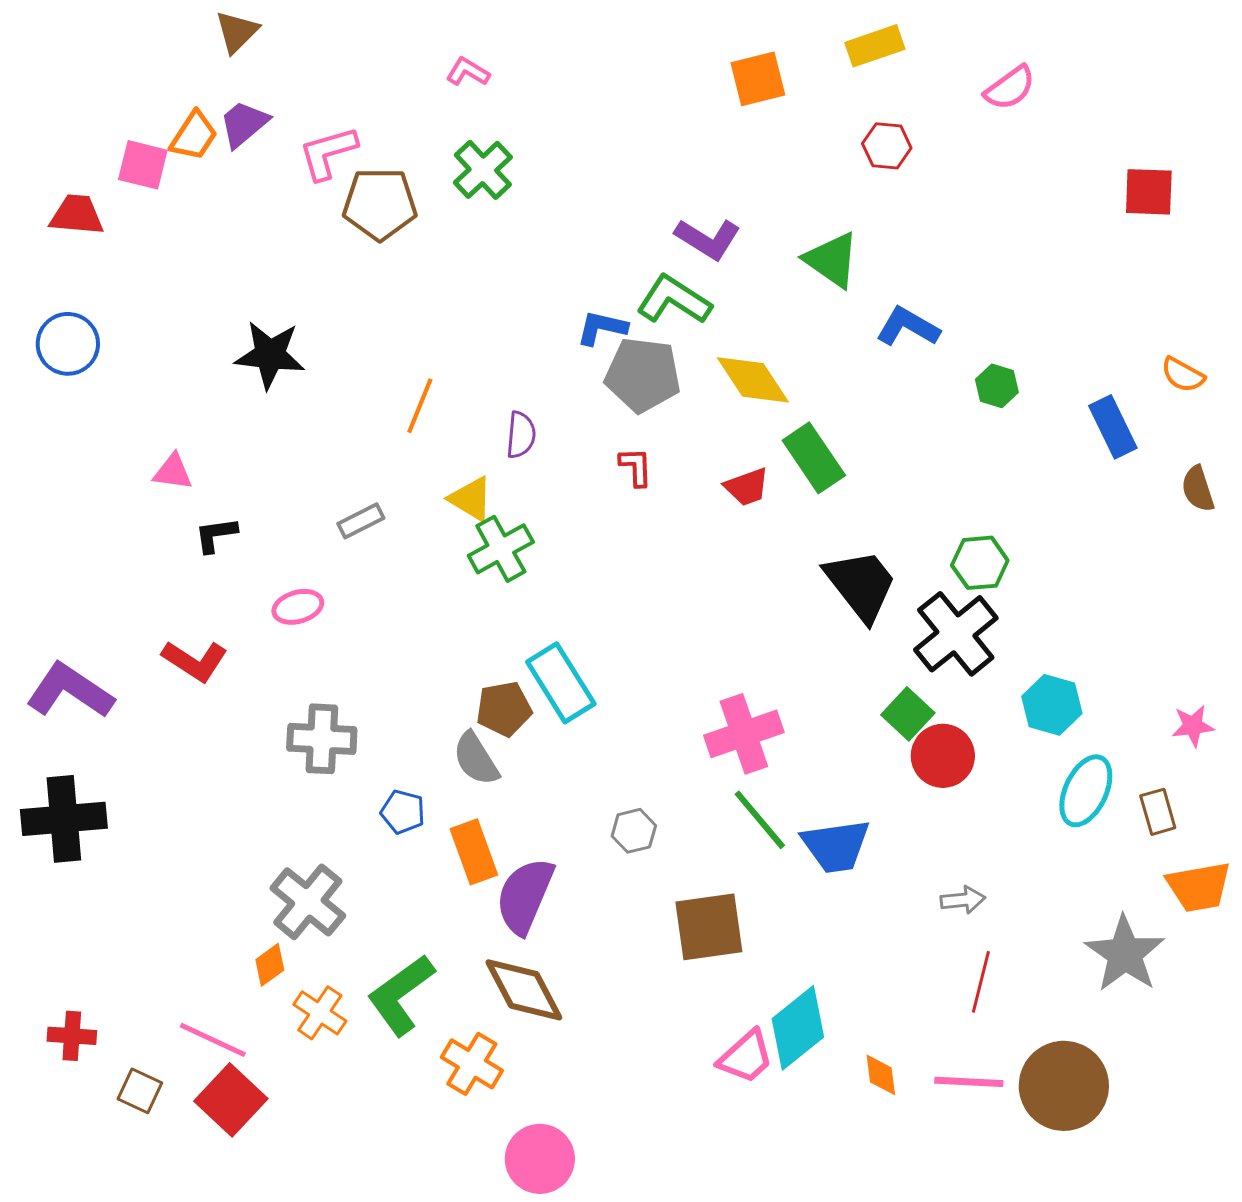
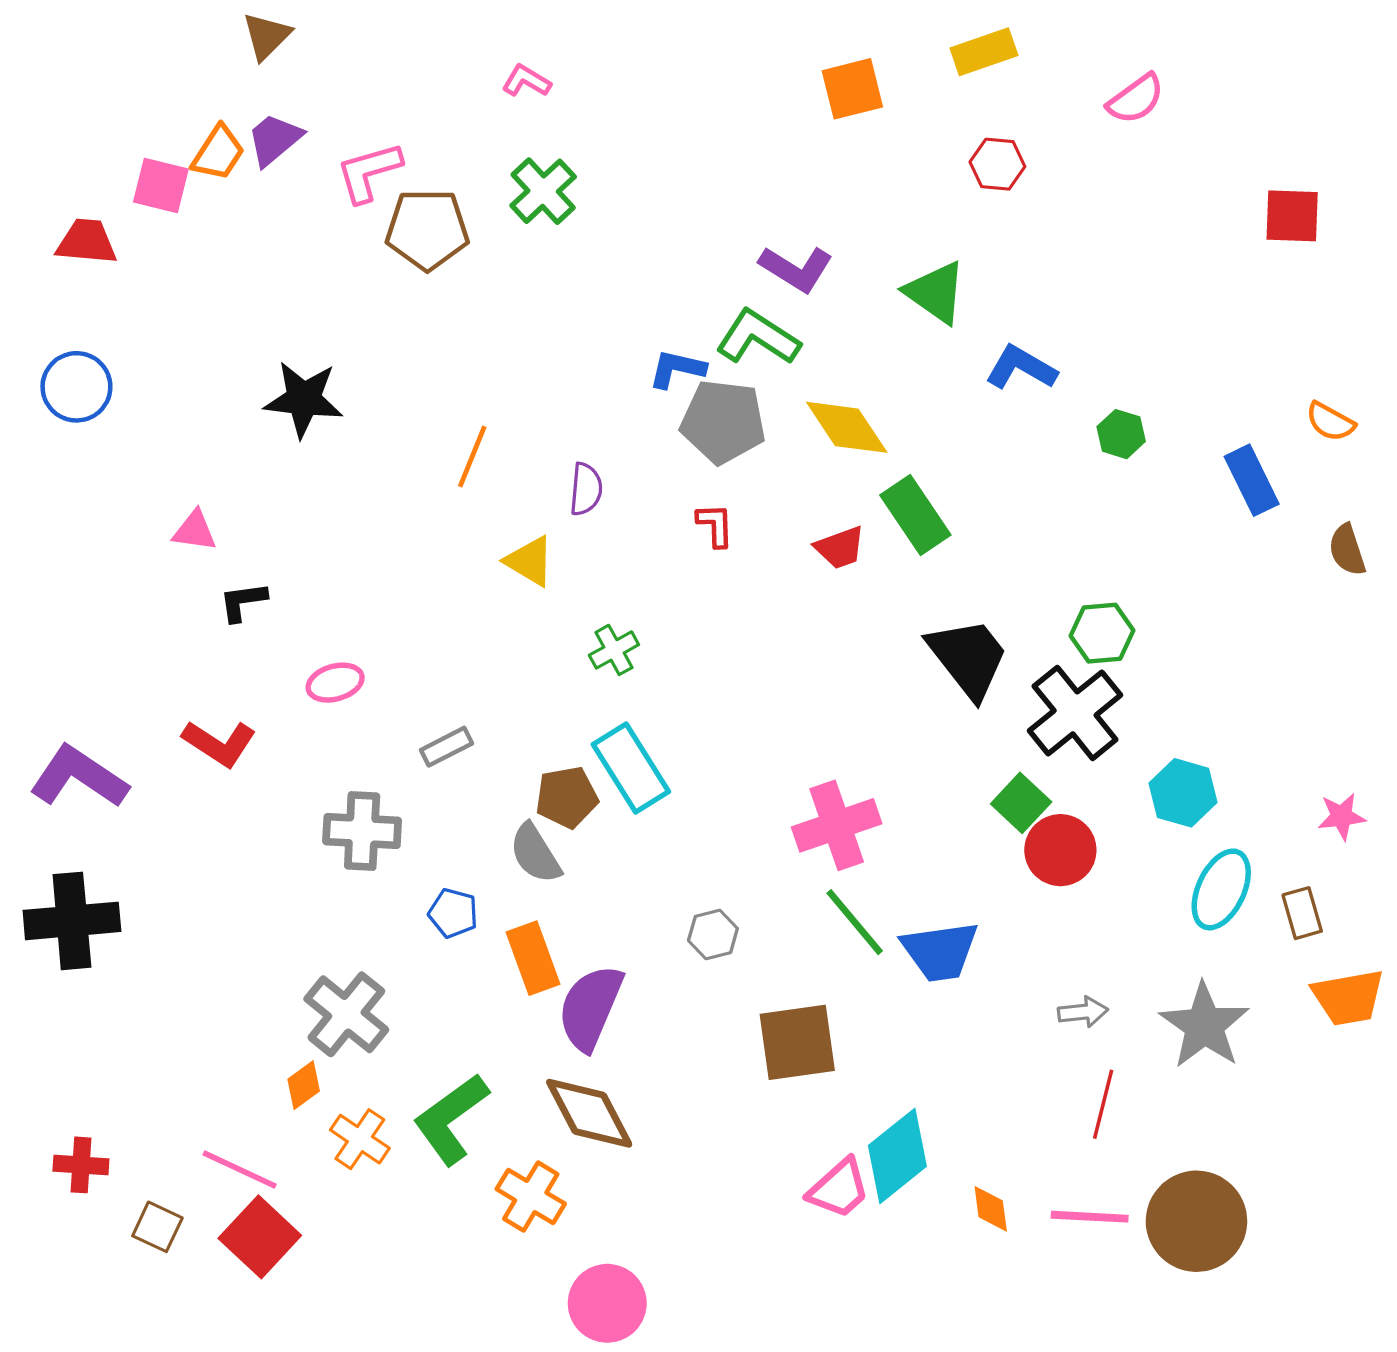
gray rectangle: (361, 521) -> (446, 747), moved
green cross: (501, 549) -> (614, 650), moved, size x0.7
gray star: (1125, 954) -> (1204, 1026), moved

